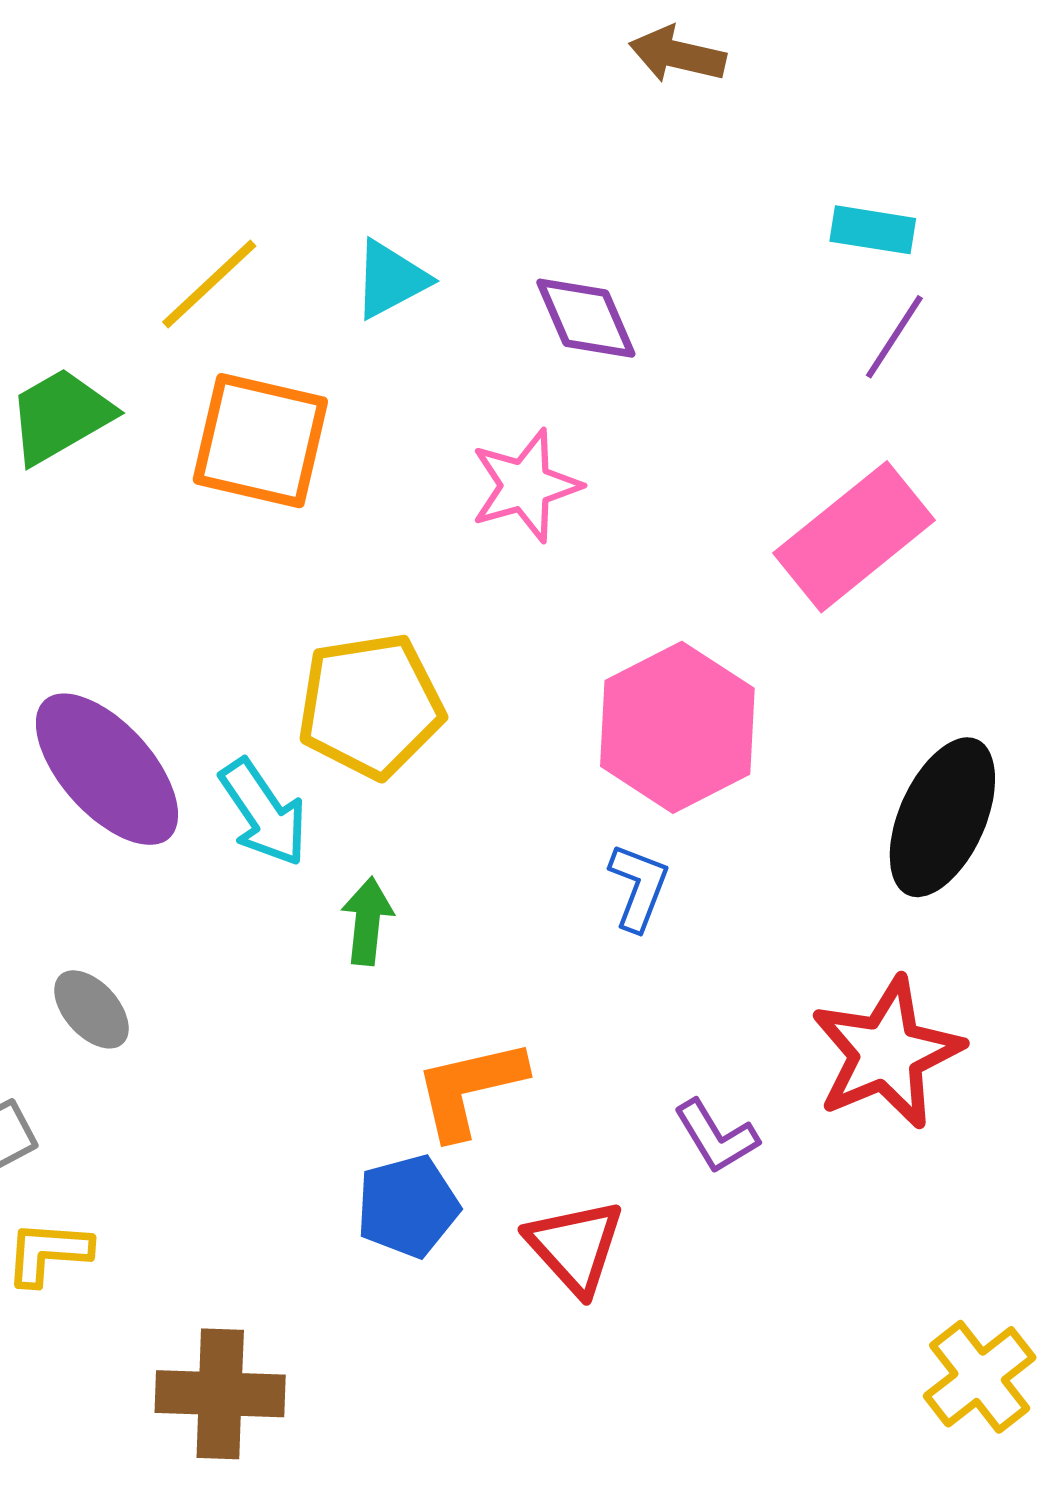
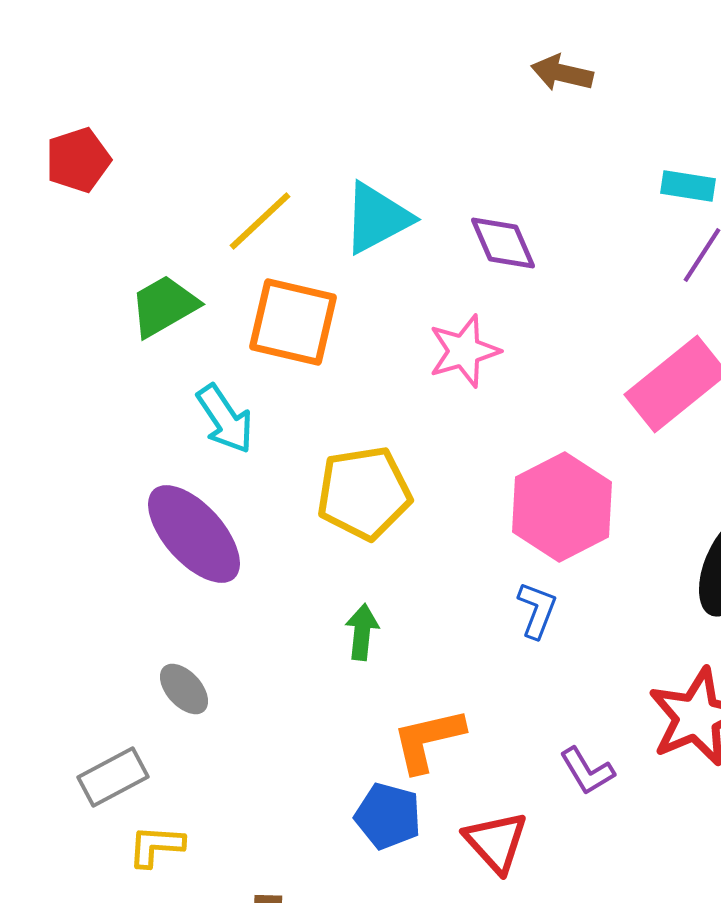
cyan triangle: (391, 279) -> (377, 218), size x1.4
cyan arrow: (264, 813) -> (225, 419), moved
blue pentagon: (408, 1206) -> (388, 816), turned 30

